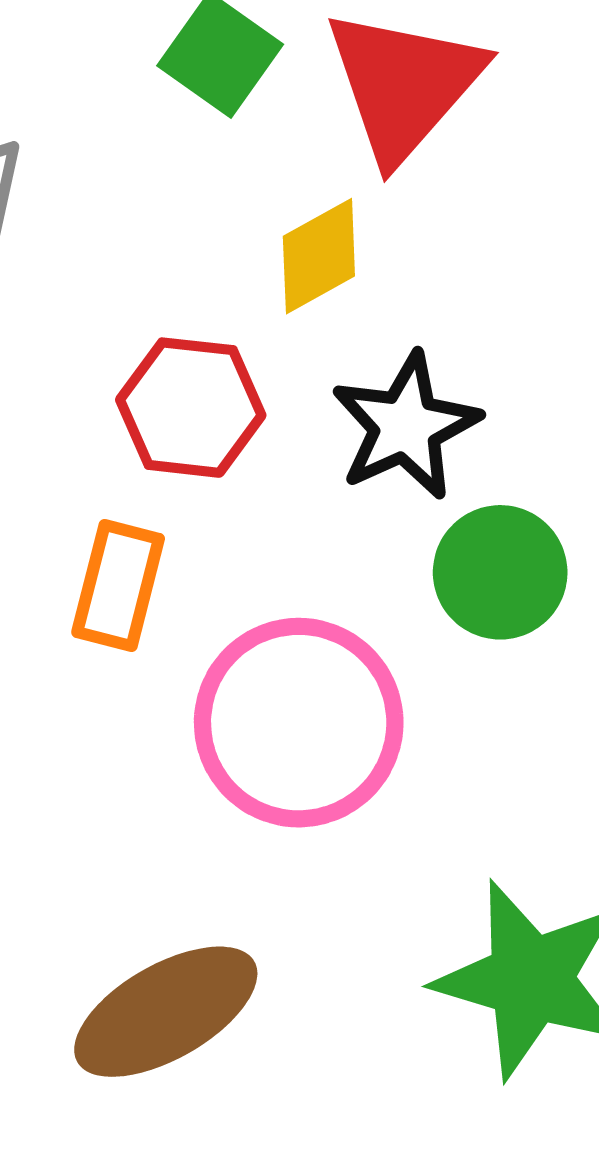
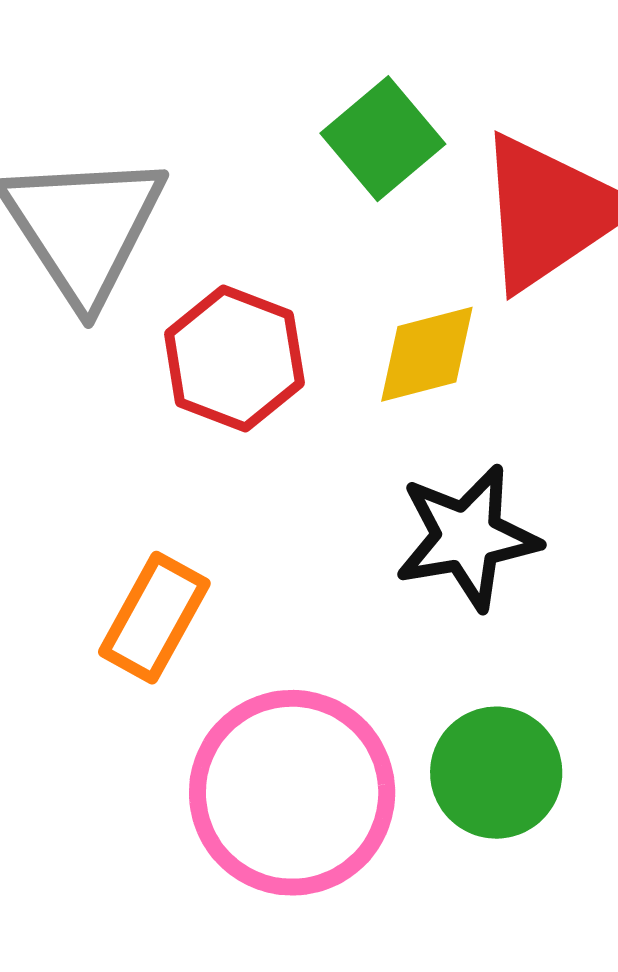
red hexagon: (191, 408) -> (234, 358), moved
green circle: (500, 572) -> (496, 773), moved

